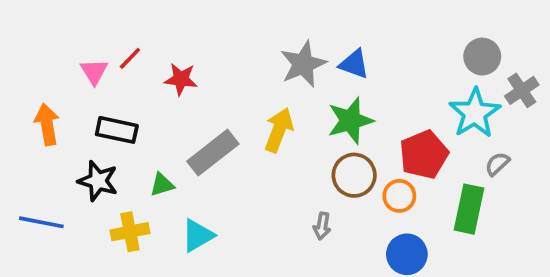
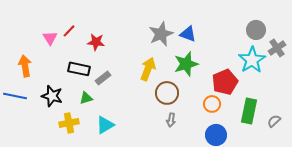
black rectangle: (117, 130) -> (79, 69), moved
gray rectangle: (213, 153) -> (103, 78), moved, size x0.6
gray semicircle: (497, 164) -> (274, 121), moved
brown circle: (354, 175) -> (167, 93), moved
blue line: (41, 222) -> (15, 96), moved

